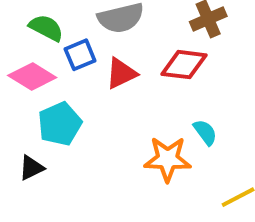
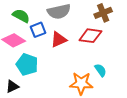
cyan pentagon: (60, 124) -> (27, 65), turned -30

